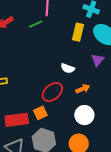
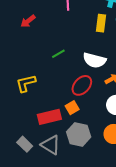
green line: (36, 24) -> (58, 54), moved
white semicircle: (68, 68) -> (95, 60), size x1.6

